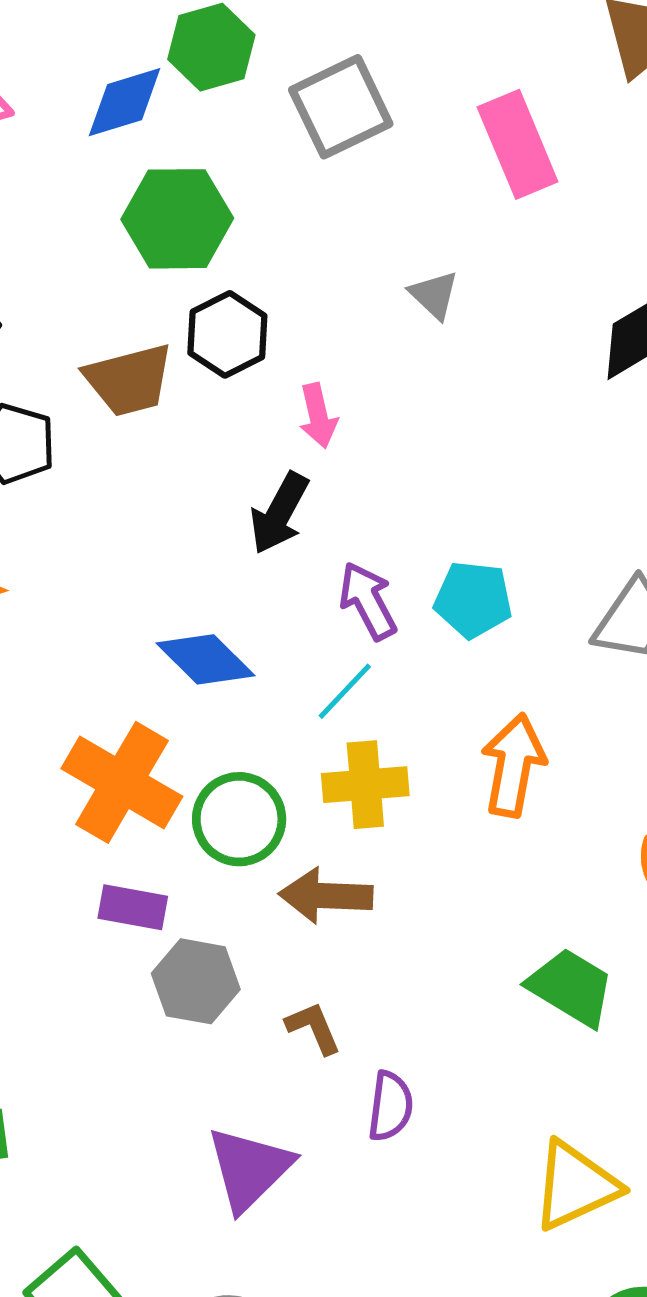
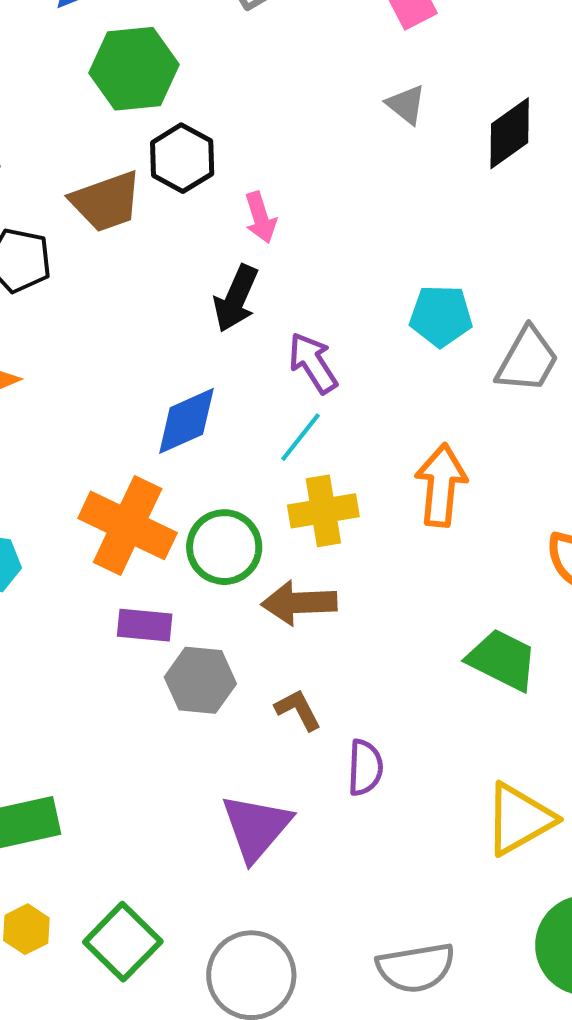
gray triangle: (434, 295) -> (406, 105), moved
cyan pentagon: (473, 600) -> (441, 316), moved
blue diamond: (205, 659) -> (186, 421), turned -64

